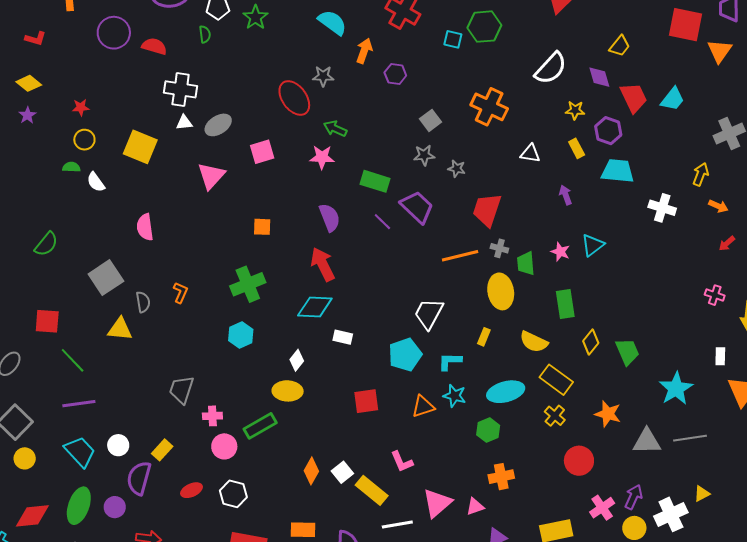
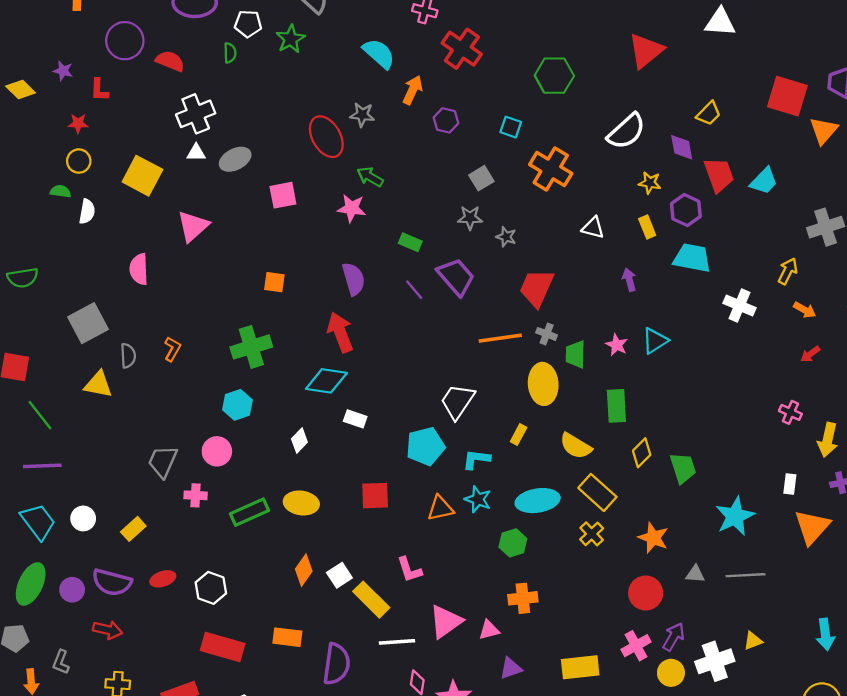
red L-shape: (35, 39) -> (99, 90), moved, turned 70
cyan square: (453, 39) -> (511, 127), moved
white cross: (181, 89) -> (196, 114), turned -36
purple star: (27, 115) -> (63, 71), moved, turned -30
pink triangle: (211, 176) -> (193, 226), moved
green rectangle: (375, 181) -> (410, 242), size x0.7
white semicircle: (96, 182) -> (87, 211), turned -140
green semicircle: (46, 244) -> (23, 278), turned 36
yellow ellipse: (288, 391) -> (301, 503), moved
gray triangle: (647, 441) -> (695, 574), size x0.6
pink circle: (224, 446) -> (217, 451), moved
red circle: (579, 461) -> (646, 593), moved
purple semicircle: (139, 478) -> (112, 582), moved, turned -96

